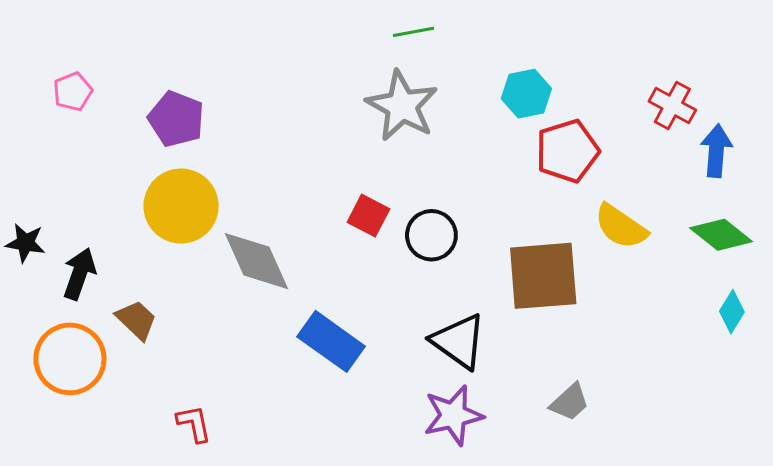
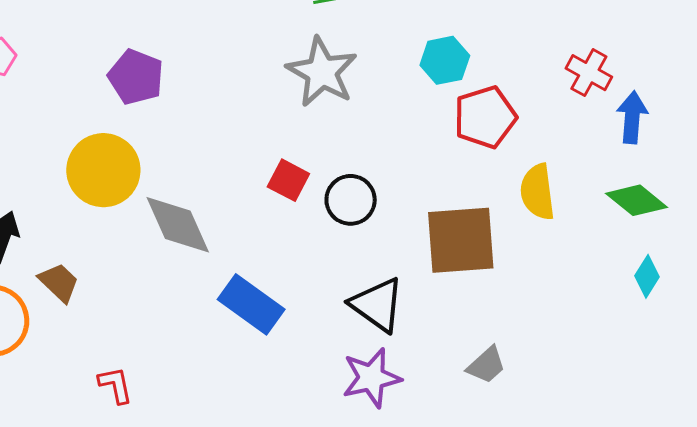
purple pentagon: (176, 119) -> (136, 77), moved
yellow semicircle: (621, 226) -> (538, 192), turned 48

